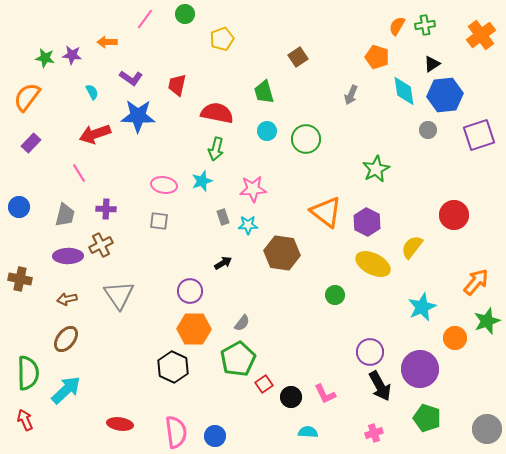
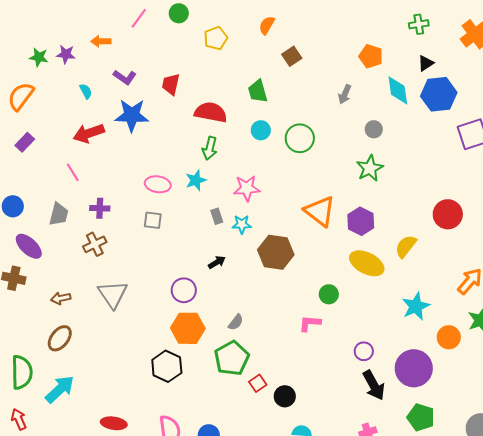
orange semicircle: (397, 26) -> (267, 25), moved
gray circle: (428, 130) -> (374, 129), moved
purple ellipse: (68, 256) -> (29, 246), moved, turned 44
purple circle: (370, 352) -> (364, 351), size x0.7
pink L-shape: (325, 394) -> (310, 323), moved, turned 120

